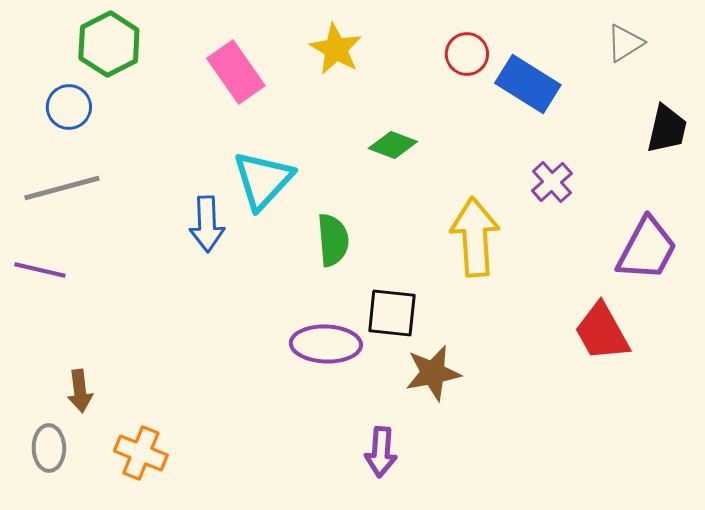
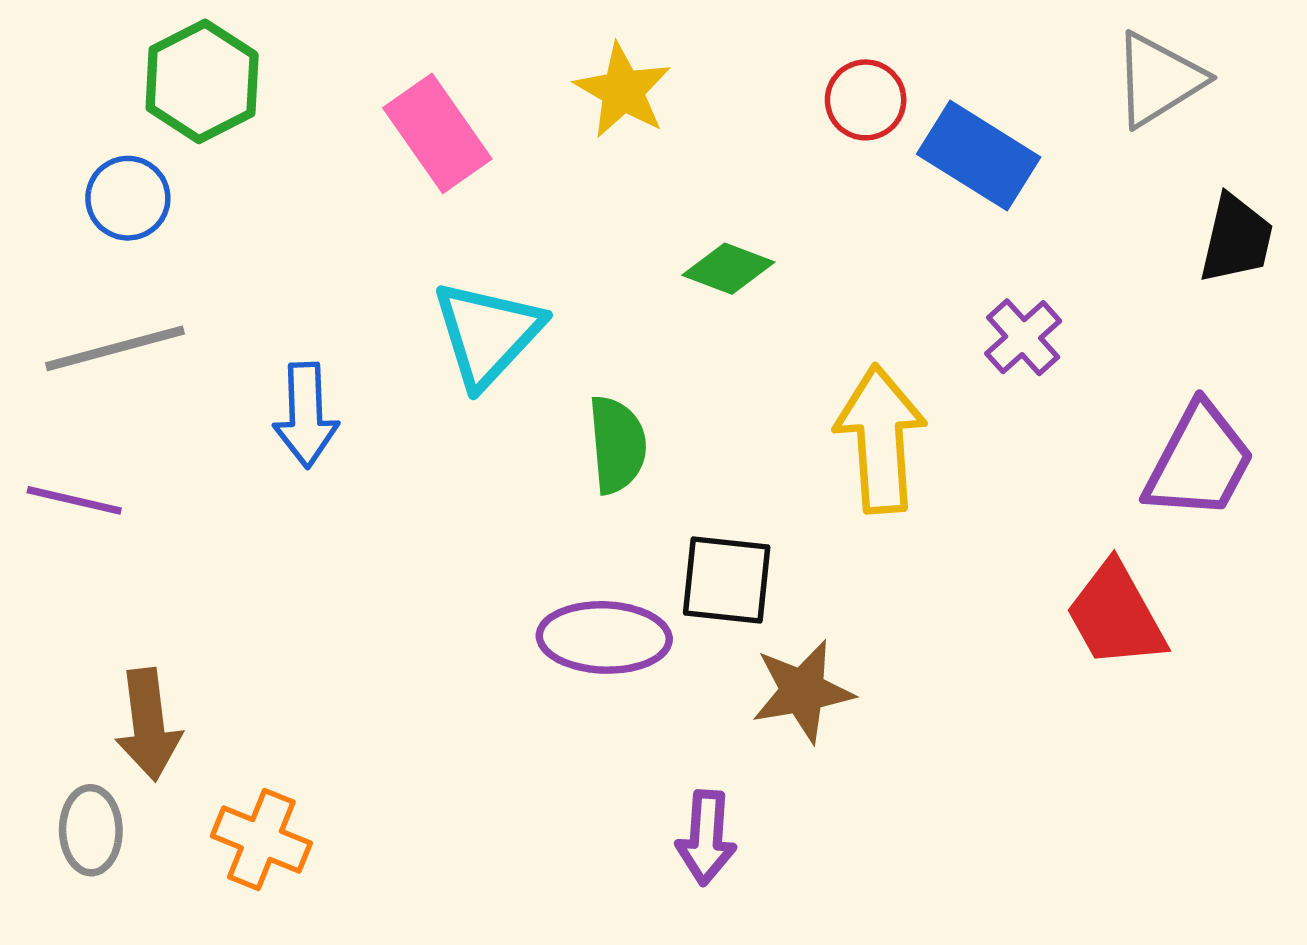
gray triangle: (625, 43) -> (1158, 80), size x1.4
blue arrow: (207, 224) -> (306, 415), moved
brown arrow: (80, 391) -> (148, 725), size x1.4

